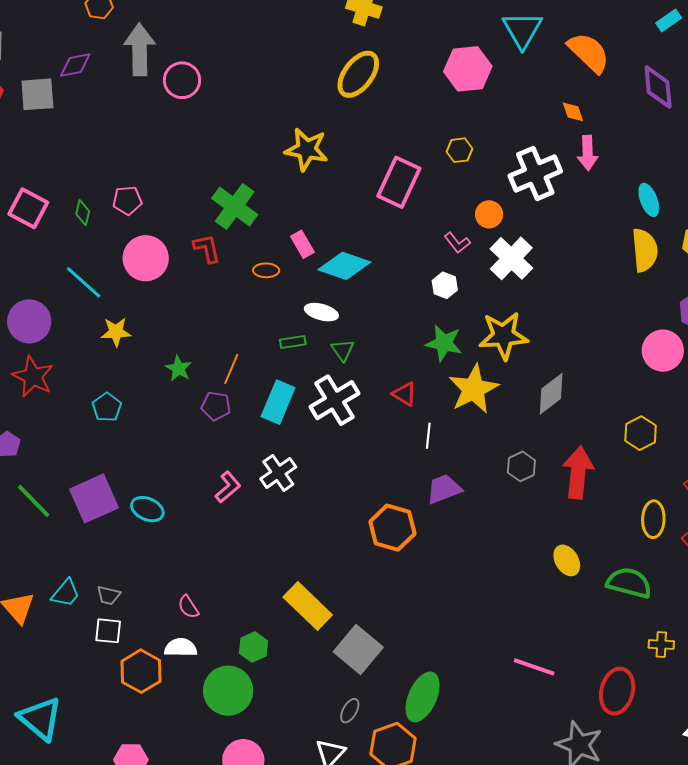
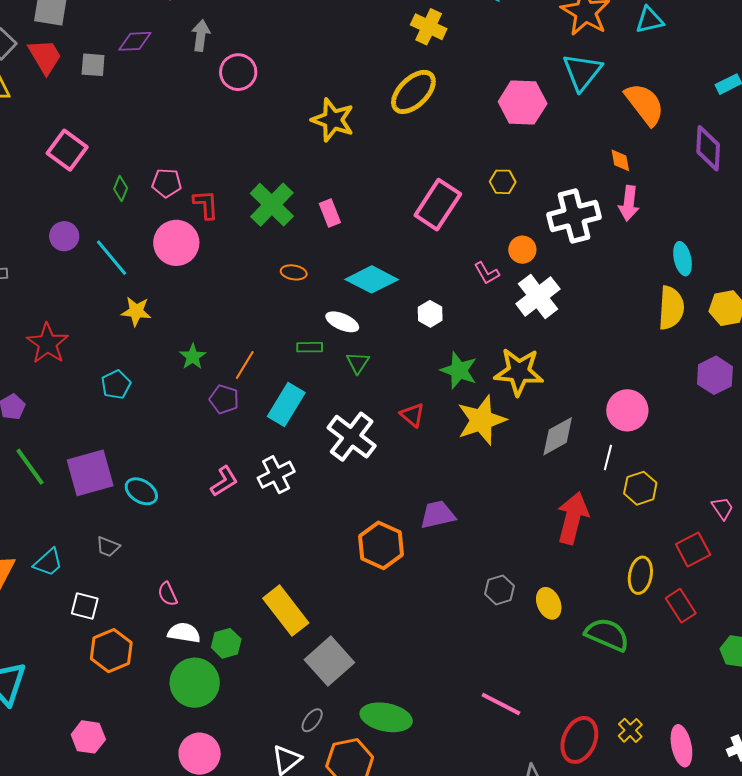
gray arrow: (140, 50) -> (201, 36), size x0.6
gray square: (37, 94) -> (93, 65), size x0.7
yellow star: (306, 149) -> (333, 120), moved
pink square: (28, 208) -> (67, 150), moved
pink rectangle: (302, 244) -> (330, 213), moved
red L-shape: (207, 248) -> (206, 204), moved
white hexagon: (445, 285) -> (430, 314), moved
purple circle: (29, 321) -> (64, 236), moved, size x0.7
pink circle: (663, 351) -> (627, 410), moved
white cross: (334, 400) -> (352, 437), moved, turned -30
white line: (428, 436) -> (608, 458), moved
gray hexagon: (521, 466) -> (500, 590), moved
gray trapezoid: (109, 595) -> (108, 547), moved
yellow cross: (661, 645) -> (630, 730), moved, turned 35
white semicircle: (181, 648) -> (184, 633), moved
green ellipse: (423, 697) -> (386, 717), turned 69

